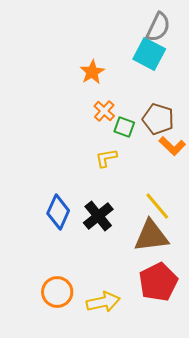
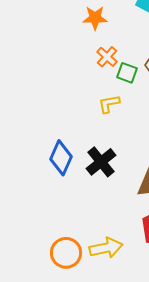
orange star: (92, 72) -> (95, 18), turned 30
orange circle: (57, 292) -> (66, 253), moved

